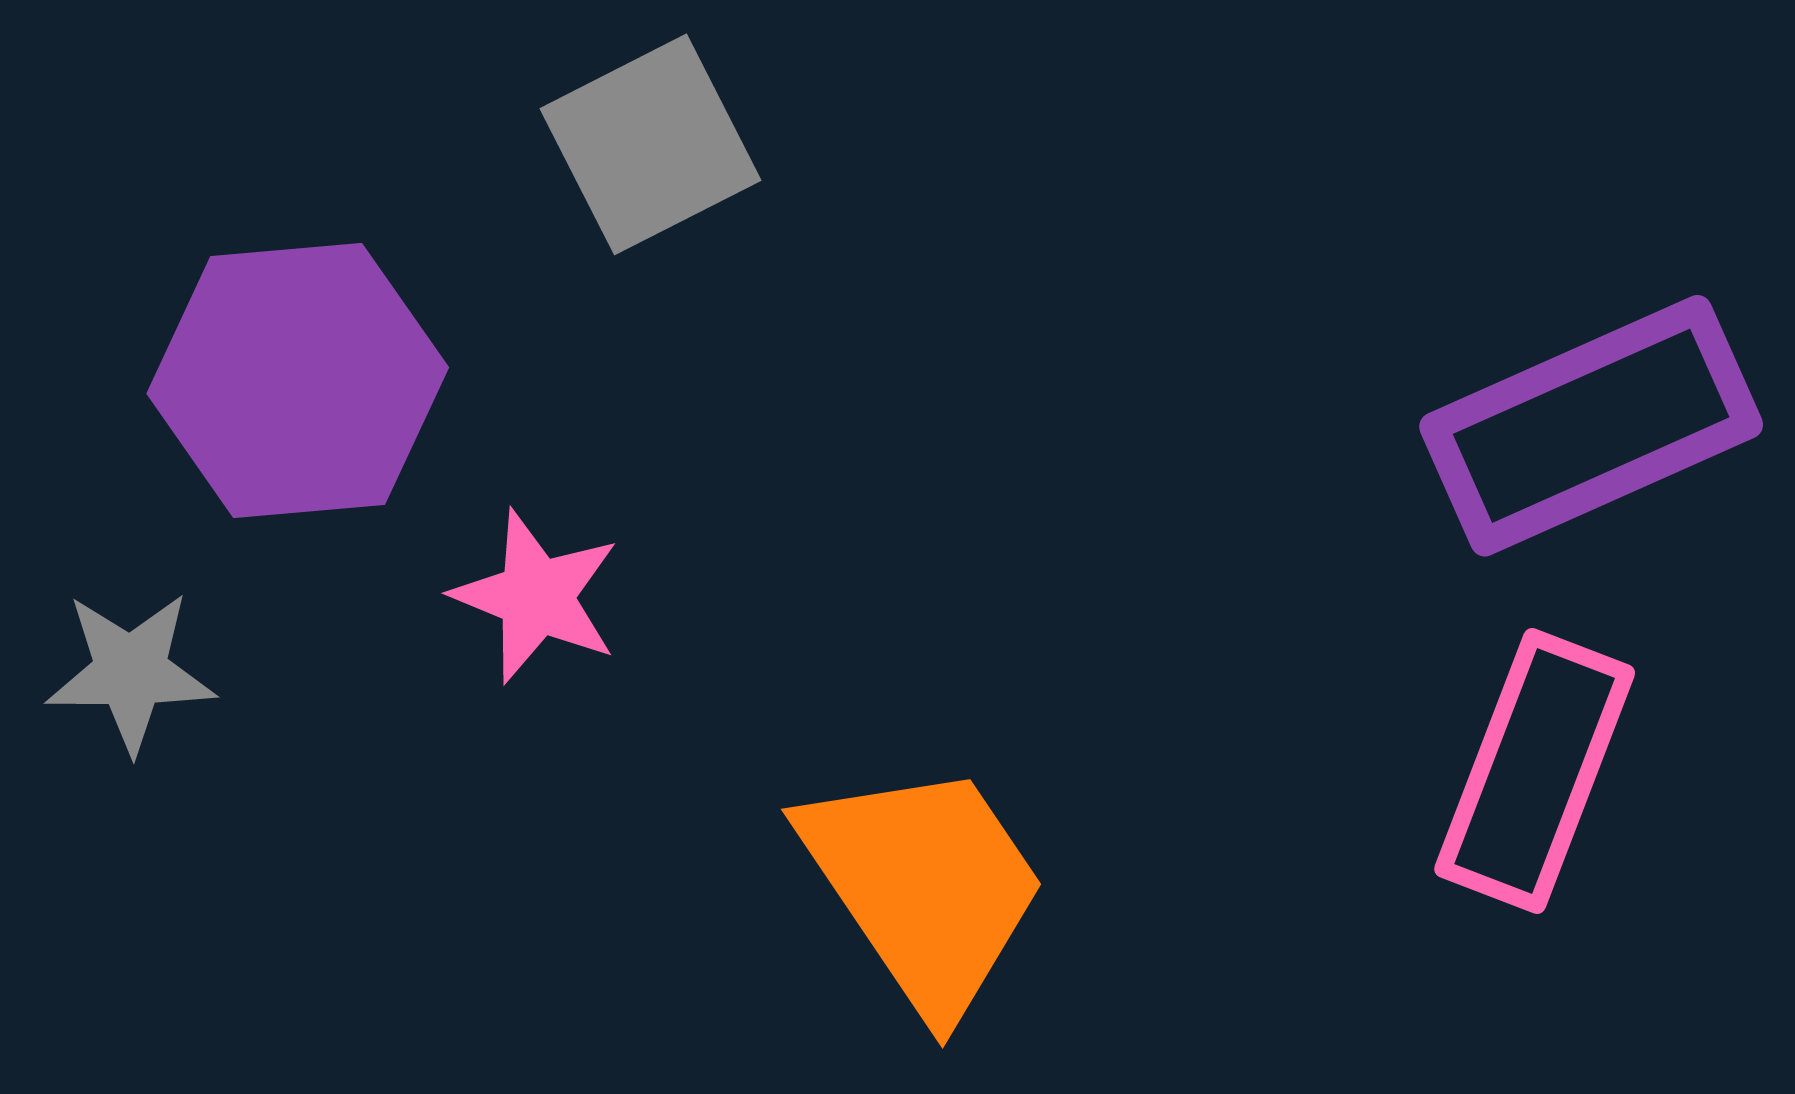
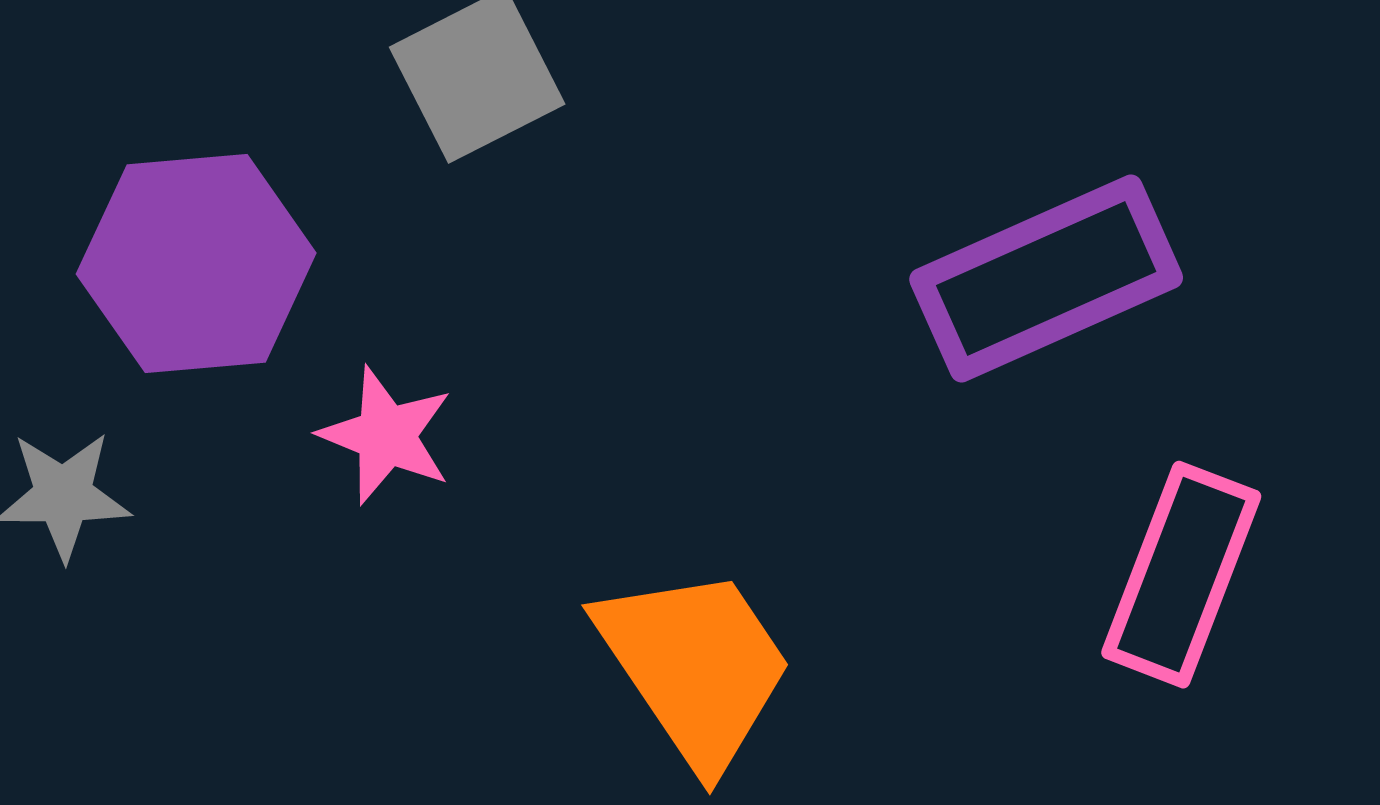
purple rectangle: (1591, 426) -> (1046, 279), moved

